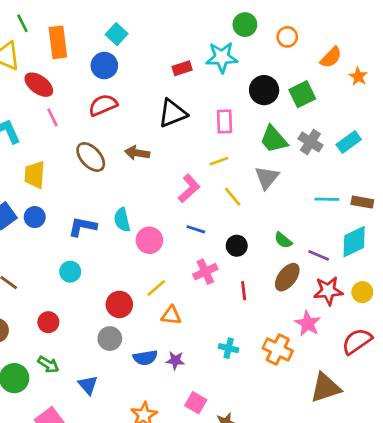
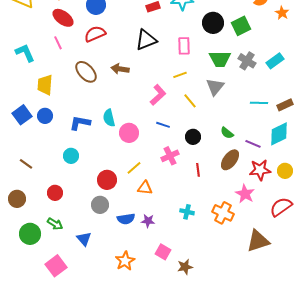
red ellipse: (39, 85) -> (63, 18), moved
green trapezoid: (274, 139) -> (220, 59), turned -50
brown rectangle: (362, 202) -> (285, 105), turned -35

